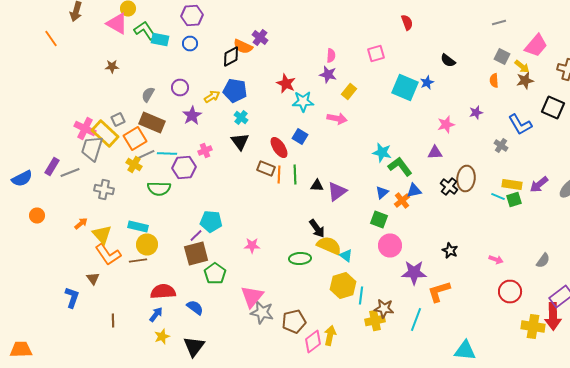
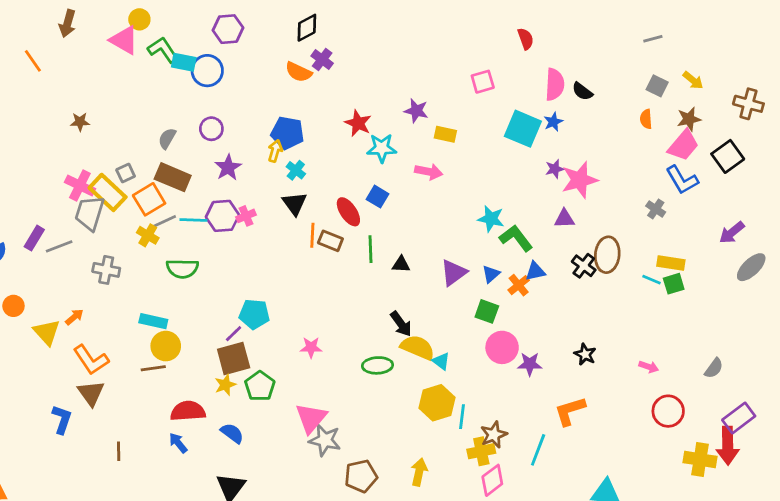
blue circle: (190, 44) -> (207, 71), moved, size x1.5
pink trapezoid: (536, 46) -> (683, 145), moved
black diamond: (231, 56) -> (307, 28), moved
pink semicircle: (331, 56) -> (555, 84), moved, size x1.6
brown star: (112, 66) -> (80, 122), moved
yellow arrow: (522, 66) -> (693, 80), moved
yellow rectangle: (349, 92) -> (445, 134), turned 63
yellow arrow: (212, 96) -> (275, 151), moved, turned -42
black square: (553, 108) -> (728, 156), turned 30
purple star: (476, 112) -> (555, 169), moved
pink star: (446, 124) -> (580, 180), size x1.5
purple hexagon: (184, 168) -> (222, 216), moved
orange line: (279, 174) -> (312, 235), moved
purple arrow: (539, 184) -> (732, 233), moved
purple triangle: (337, 192) -> (454, 273), moved
yellow triangle: (102, 234) -> (47, 332), moved
orange L-shape: (108, 254) -> (91, 360), moved
purple star: (414, 272) -> (530, 364), moved, size x0.7
brown triangle: (93, 278) -> (91, 393), size x1.5
brown star: (384, 308) -> (494, 435), turned -30
blue arrow: (156, 314) -> (178, 443), turned -77
brown pentagon: (294, 322) -> (361, 476), moved
yellow star: (162, 336) -> (225, 385), moved
pink diamond: (313, 342) -> (492, 480), moved

